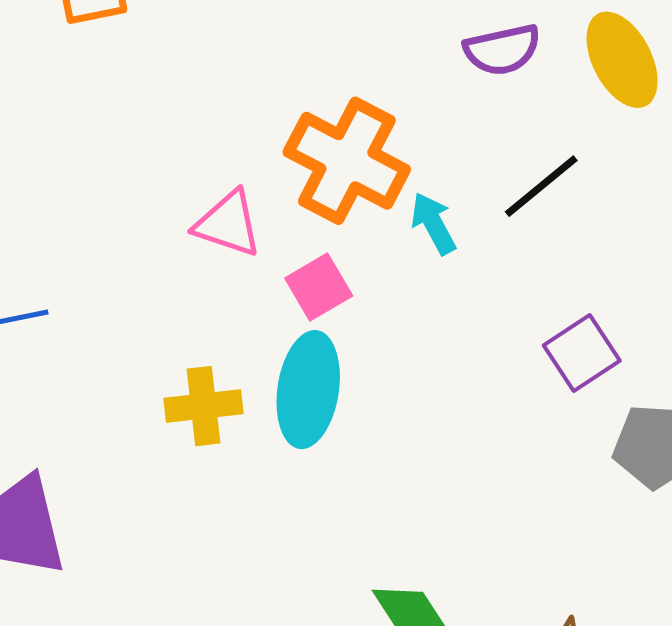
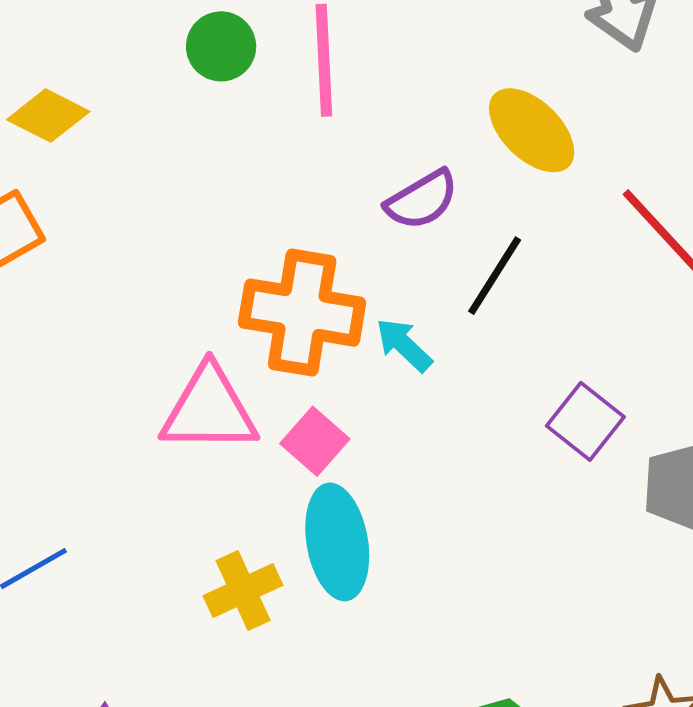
purple semicircle: (502, 50) -> (422, 200), moved
pink triangle: (228, 224) -> (209, 410), size x1.4

